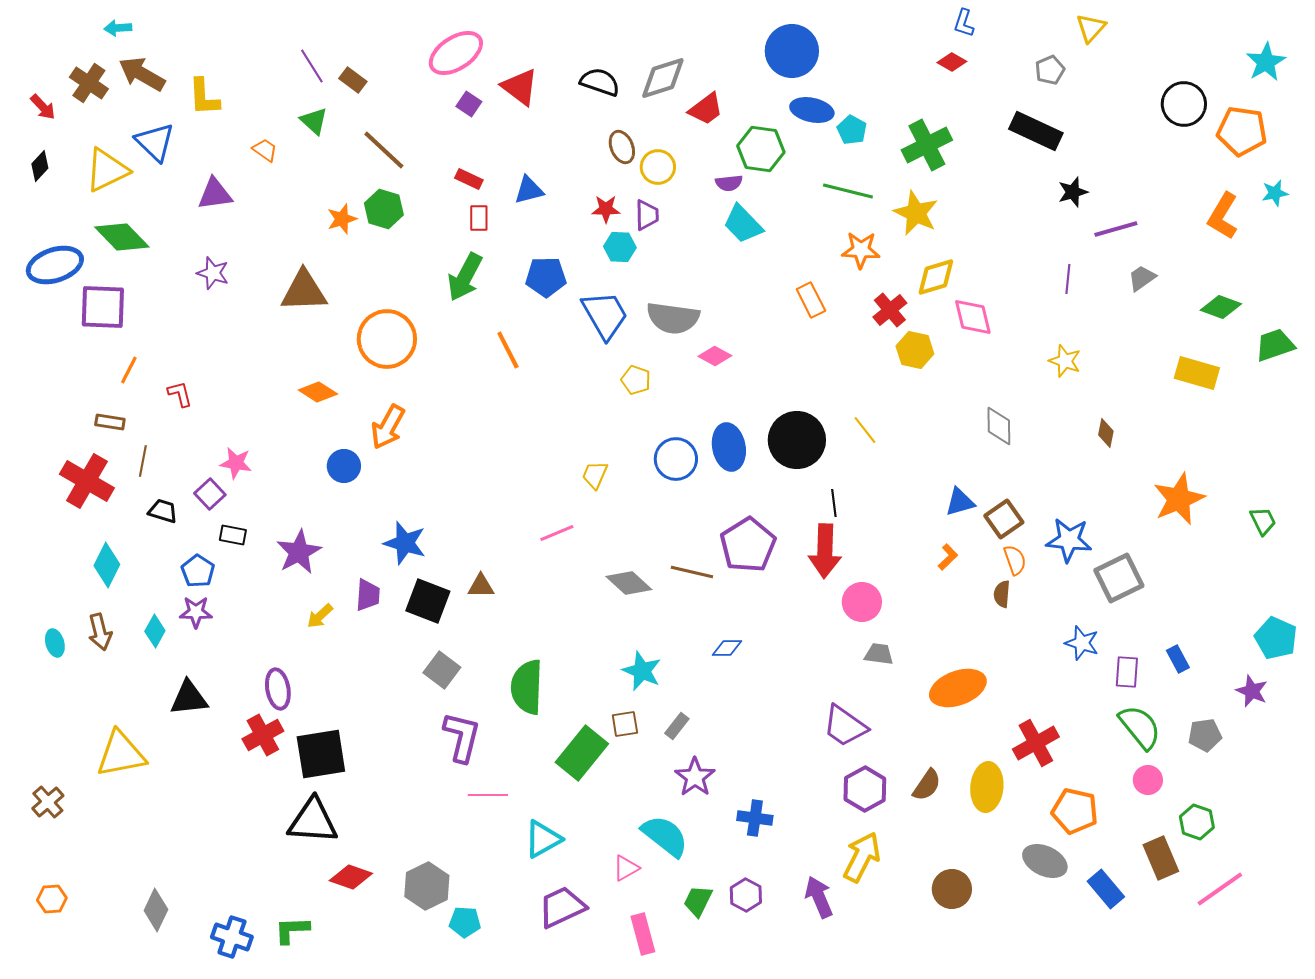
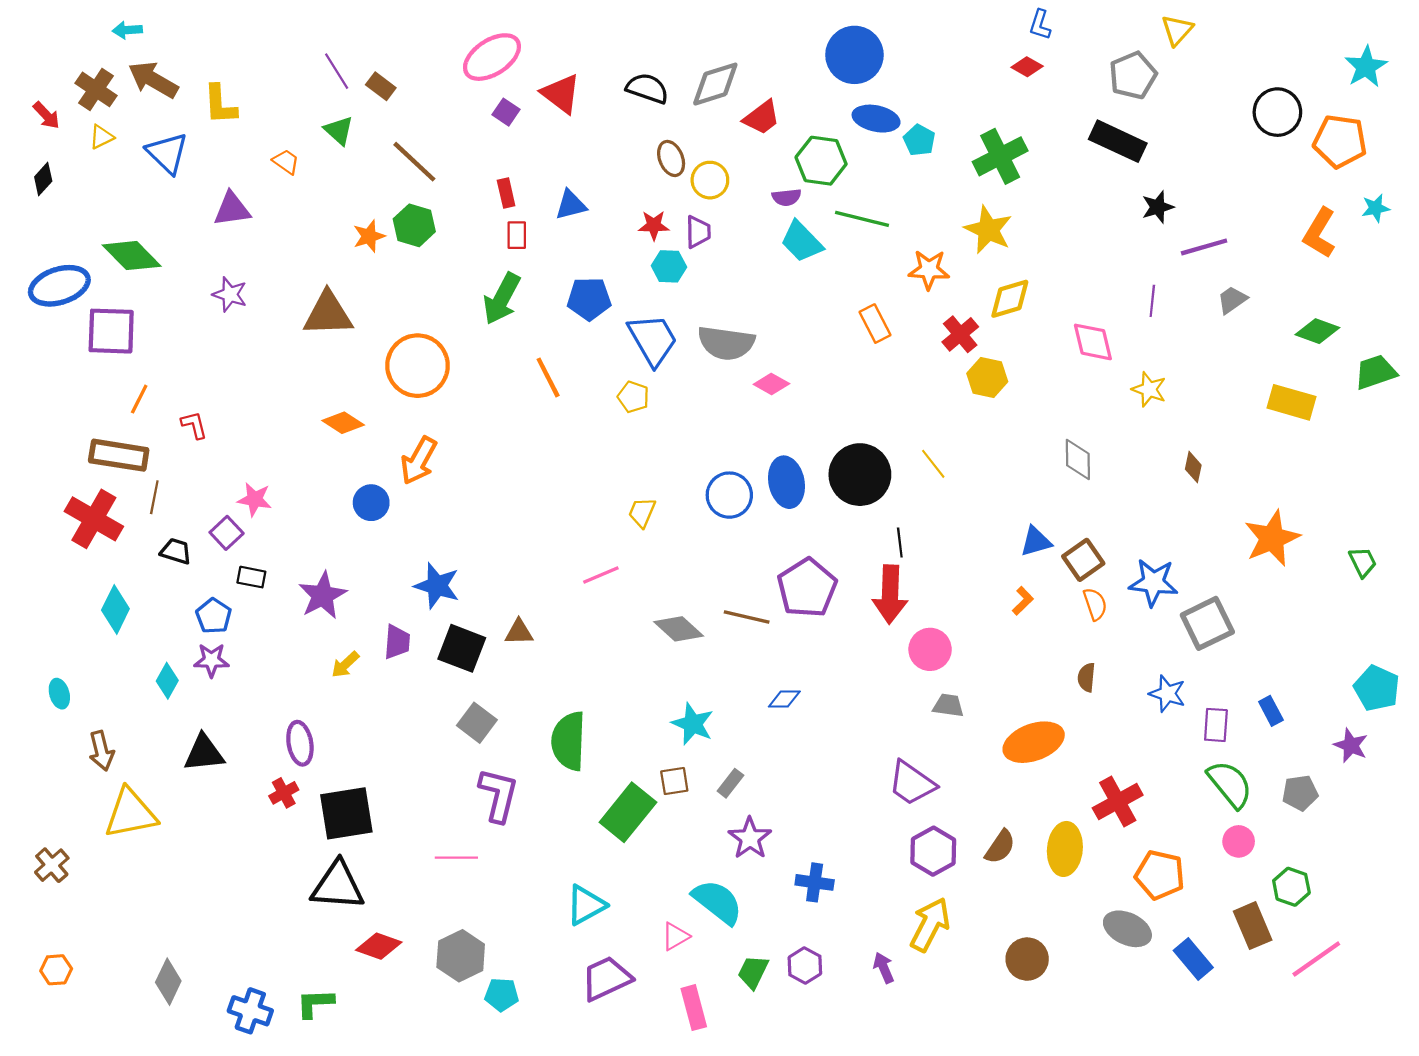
gray pentagon: (1050, 70) -> (1133, 75), size x1.5
yellow triangle: (107, 170) -> (101, 137), moved, size x0.5
red rectangle: (469, 179) -> (506, 193), turned 52
green line: (848, 191) -> (862, 219), moved
pink diamond: (973, 317) -> (1093, 342), moved
yellow pentagon: (636, 380) -> (633, 397), moved
brown rectangle: (110, 422) -> (119, 455), size x1.8
brown semicircle: (1002, 594) -> (1086, 677), moved
brown arrow: (100, 632) -> (101, 751), moved
red cross: (263, 735) -> (284, 793), size x0.7
pink line: (488, 795) -> (456, 858), moved
purple arrow: (819, 897) -> (884, 968), size x0.7

